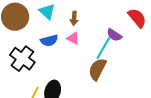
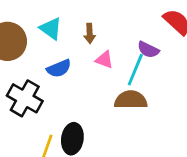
pink triangle: (73, 38) -> (104, 60), moved
brown semicircle: (97, 69) -> (131, 100), turned 70

